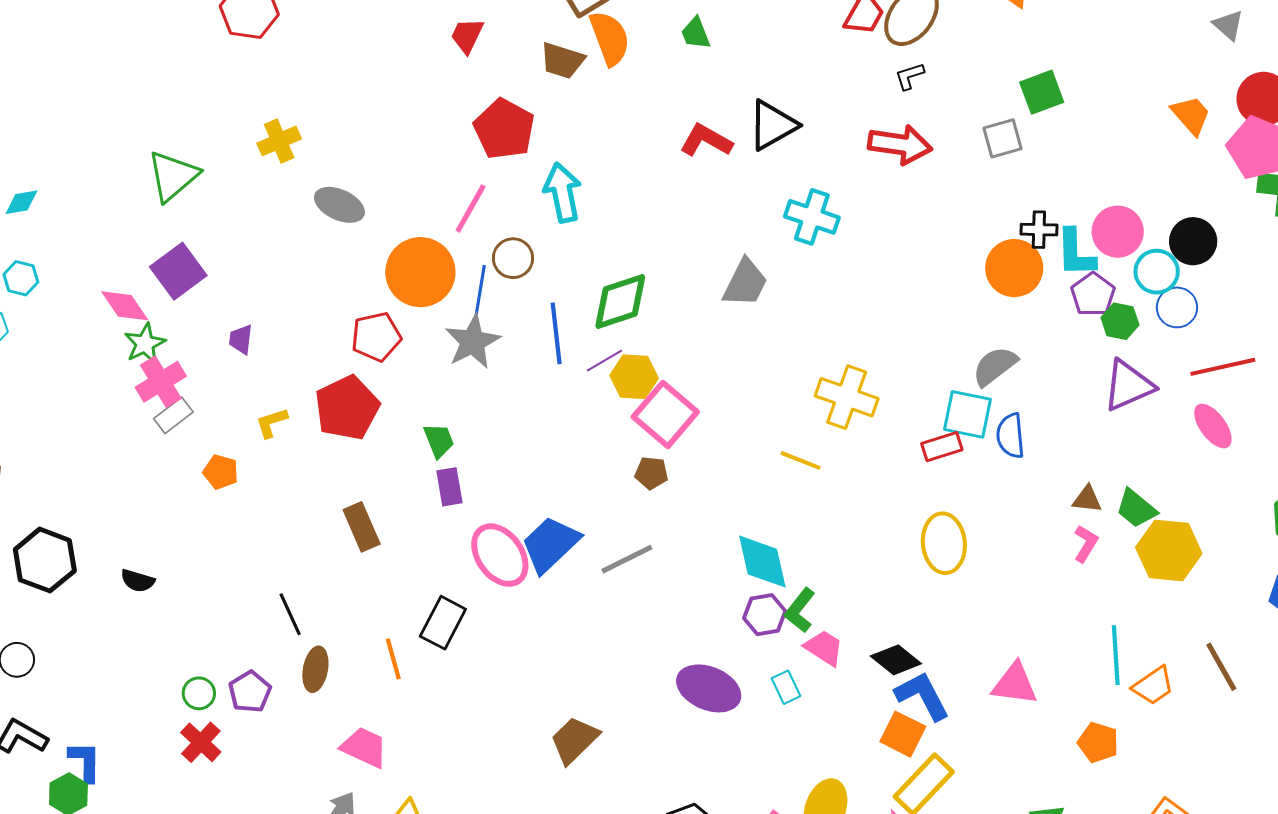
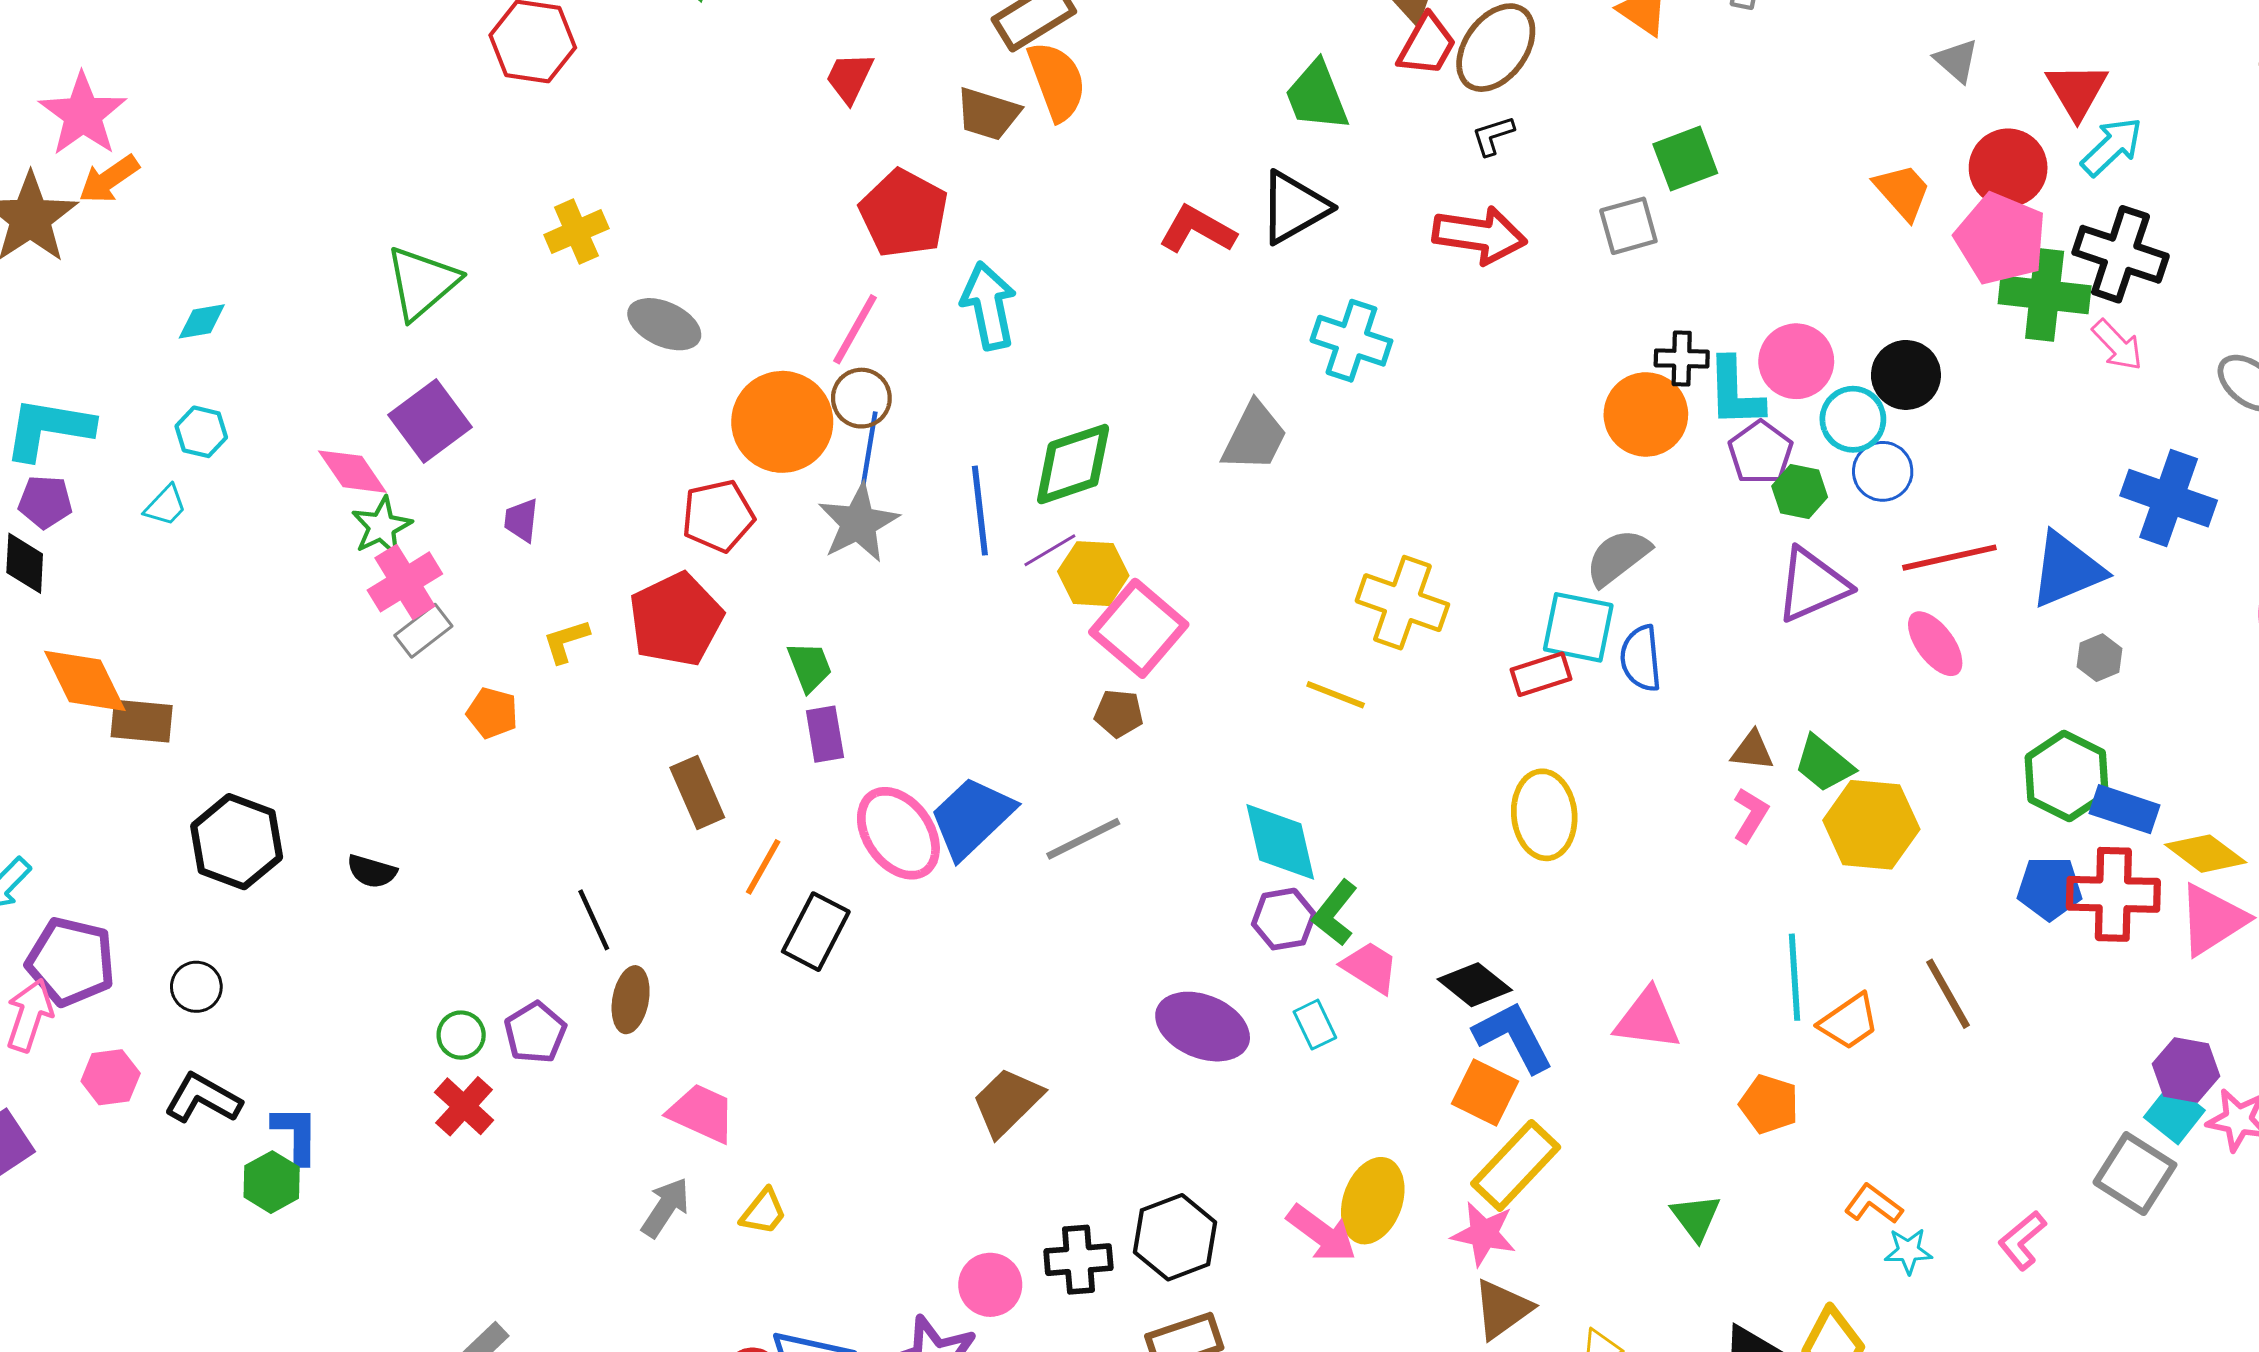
green trapezoid: (696, 33) -> (1317, 96), moved, size x1.5
brown circle: (513, 258) -> (861, 398), moved
orange line: (393, 659) -> (763, 867), moved, turned 45

